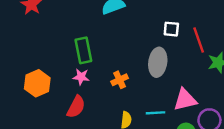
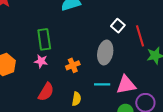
white square: (171, 29) -> (118, 26), turned 32
red semicircle: (76, 107) -> (46, 92), moved
cyan line: (155, 113) -> (102, 84), moved

